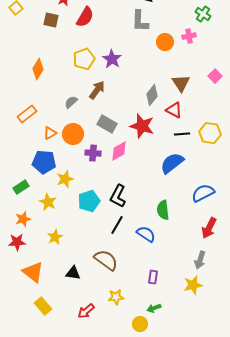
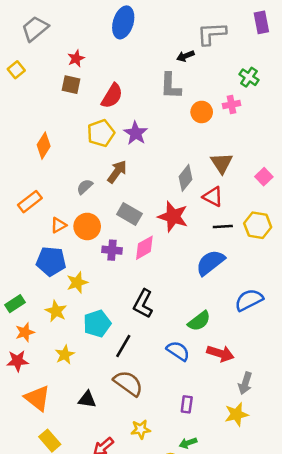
red semicircle: (85, 17) -> (112, 96), moved
brown square: (51, 20) -> (71, 85), moved
pink square: (215, 76) -> (264, 177), moved
green rectangle: (21, 187) -> (15, 304), moved
cyan pentagon: (89, 201) -> (97, 324), moved
green semicircle: (163, 210) -> (199, 321), turned -120
black line: (117, 225) -> (123, 346), moved
red arrow: (209, 228) -> (220, 353), moved, turned -100

